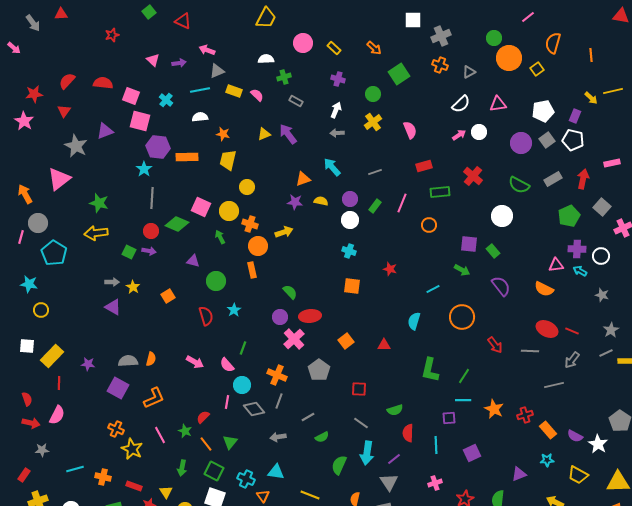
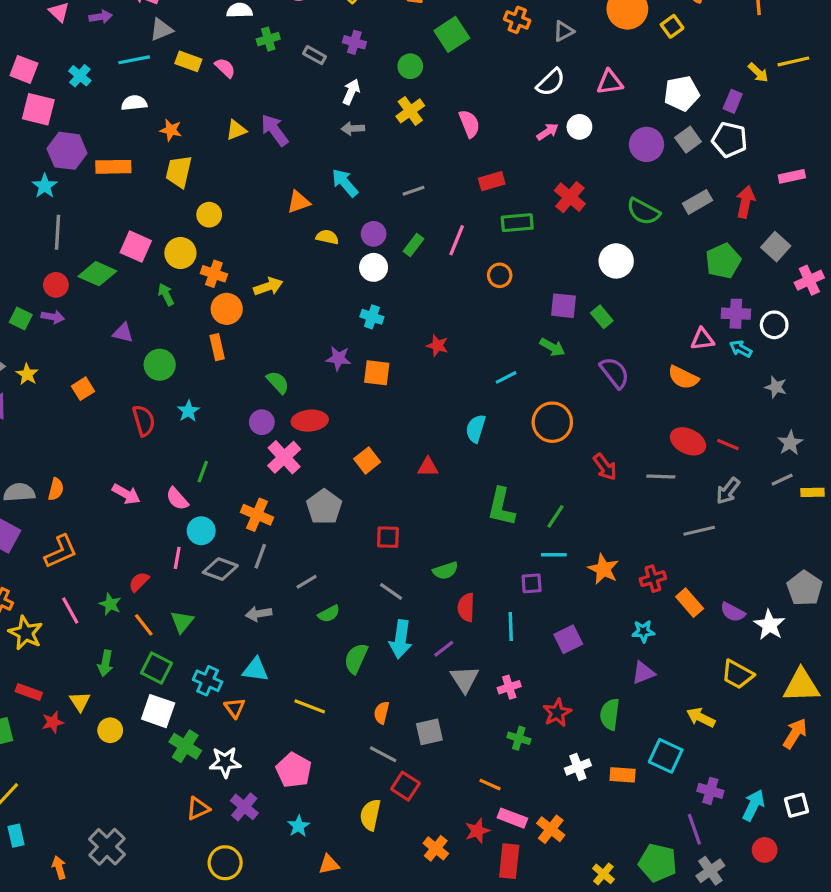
gray rectangle: (296, 101) -> (314, 55), moved
purple star: (295, 202) -> (338, 358), moved
gray diamond: (254, 409) -> (220, 569), turned -30
cyan star: (547, 460) -> (643, 631), moved
gray triangle: (389, 482) -> (465, 679), moved

